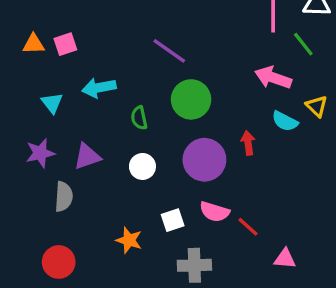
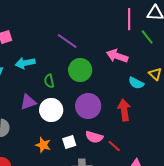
pink arrow: (273, 78) -> (117, 56), moved
red arrow: (248, 143) -> (124, 110), moved, size x1.5
purple triangle: (87, 156) -> (28, 102), moved
white circle: (142, 166) -> (51, 110), size x1.5
orange star: (129, 240) -> (43, 145), moved

